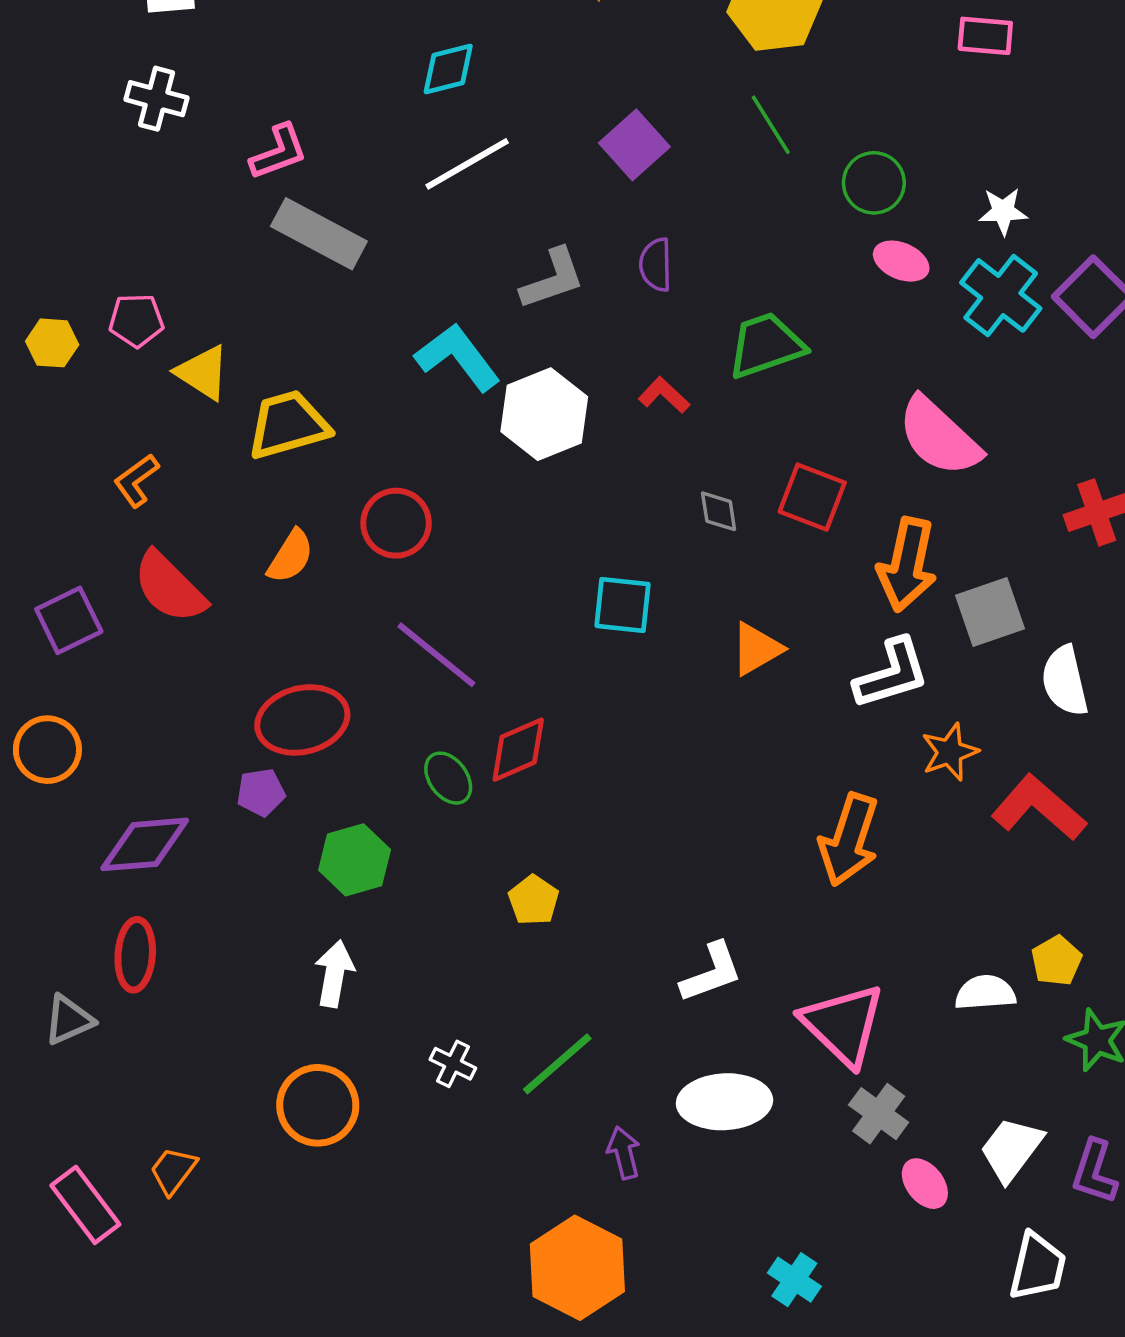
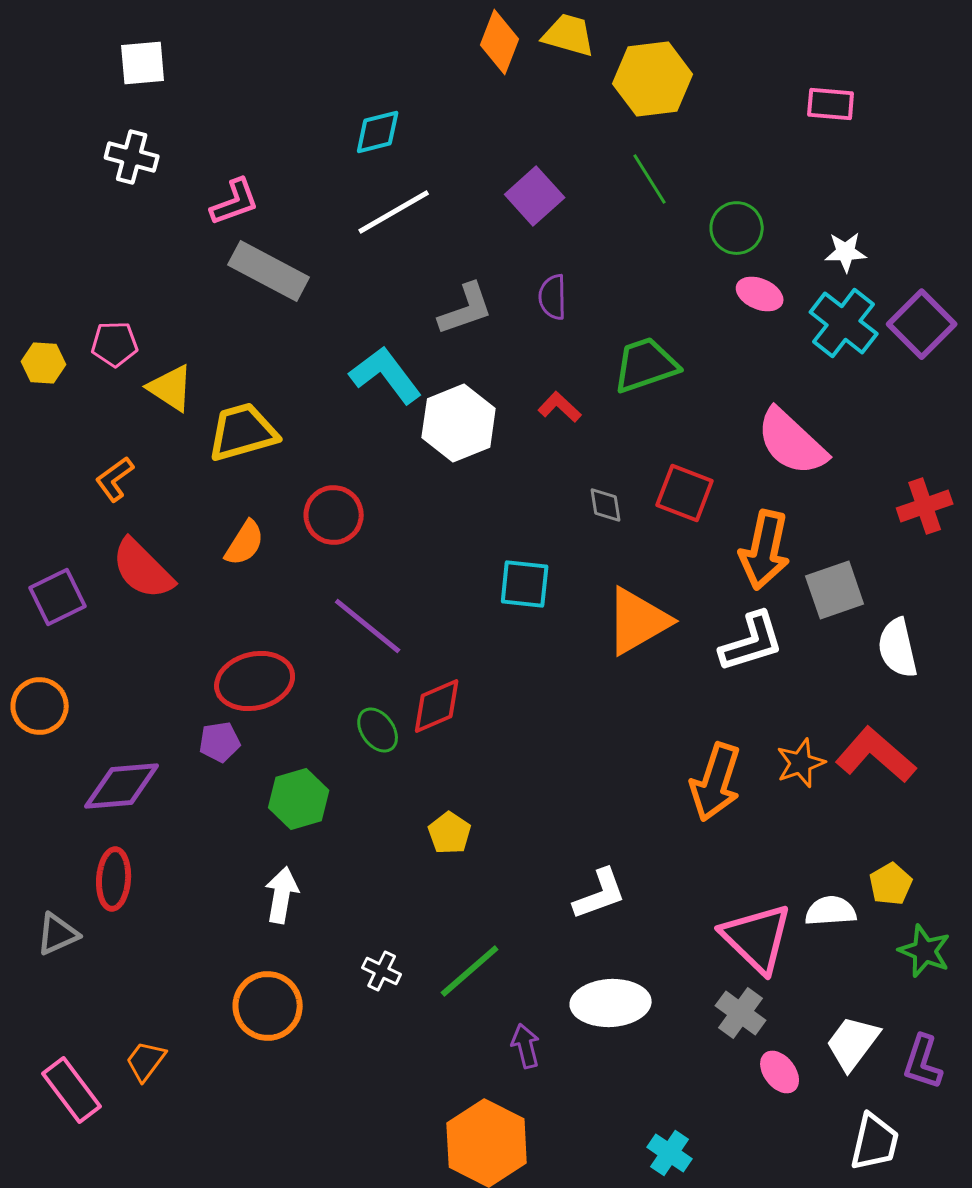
orange triangle: (756, 649) -> (638, 621), size x1.5
orange star: (950, 752) -> (801, 763), moved
pink triangle: (843, 1025) -> (757, 938), moved

